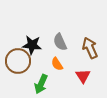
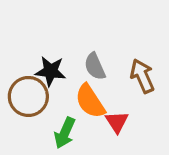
orange semicircle: (57, 64) -> (90, 101), size x1.6
red triangle: (83, 76) -> (117, 122), moved

